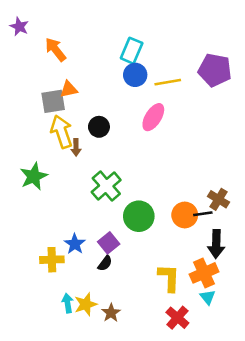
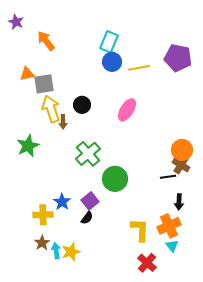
orange triangle: (69, 89) -> (27, 74), moved
pink ellipse: (153, 117) -> (127, 110), moved
orange circle: (185, 215) -> (182, 150), moved
black arrow: (216, 244) -> (179, 202), size x0.7
brown star: (111, 313) -> (42, 243), moved

